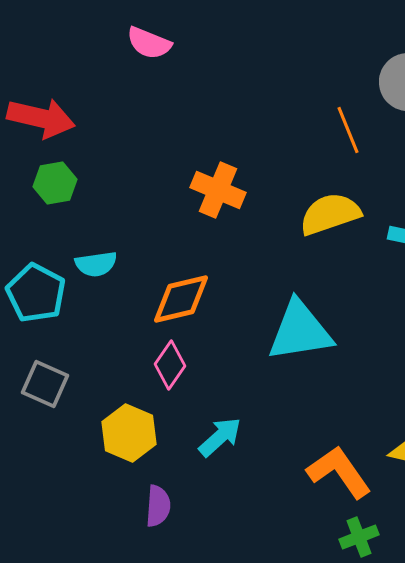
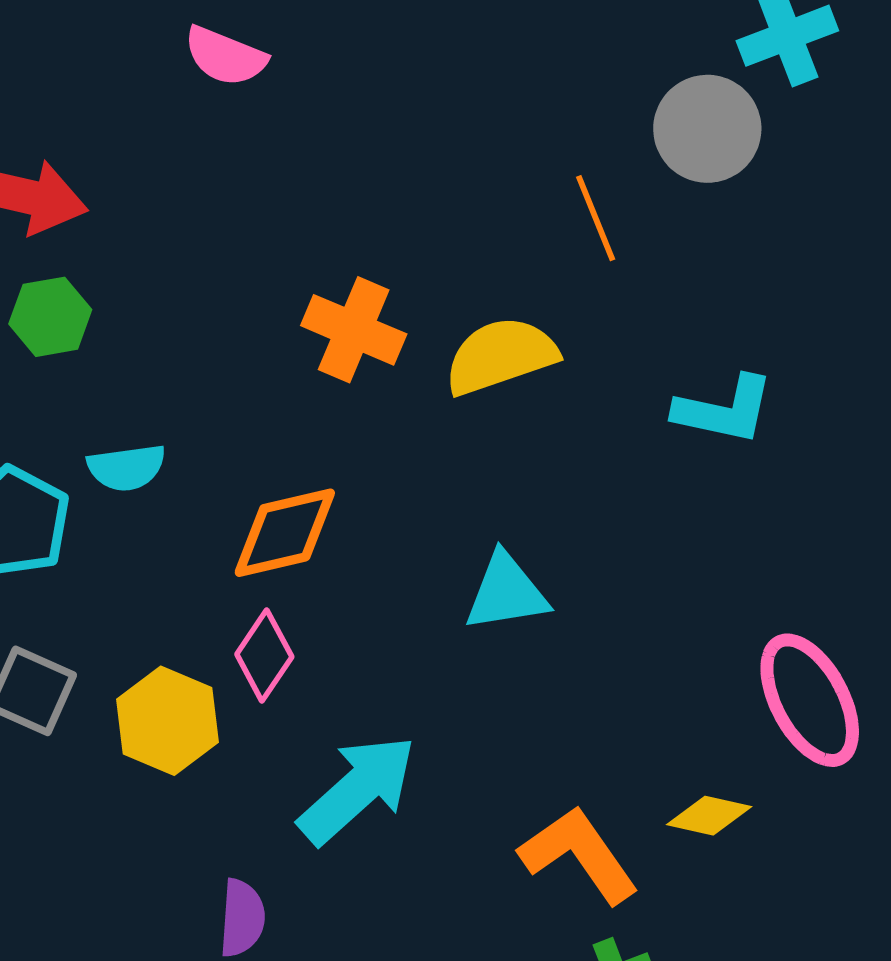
yellow semicircle: (330, 214) -> (501, 356), moved
cyan triangle: (300, 331) -> (506, 592), size x0.7
yellow hexagon: (129, 433) -> (168, 721), moved
cyan arrow: (220, 437) -> (357, 790), size x1.5

